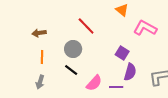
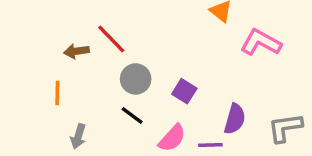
red line: (86, 26) -> (111, 39), moved
purple square: (122, 53) -> (184, 91), moved
orange line: (42, 57) -> (57, 93), moved

